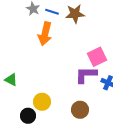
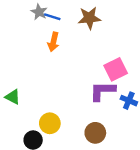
blue line: (52, 12) -> (52, 17), moved
orange arrow: (45, 34) -> (53, 42), size x0.7

